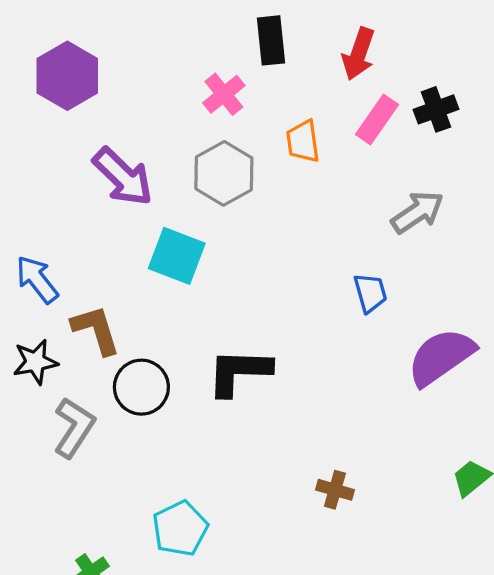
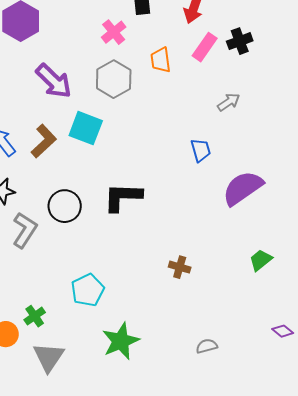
gray arrow: (417, 212) -> (229, 102), size x0.7
brown L-shape: (96, 330) -> (44, 141), moved, turned 64

